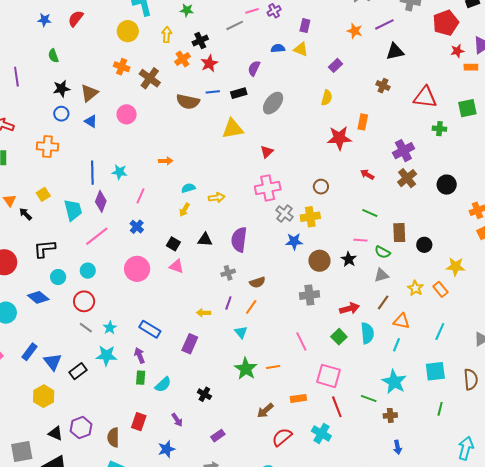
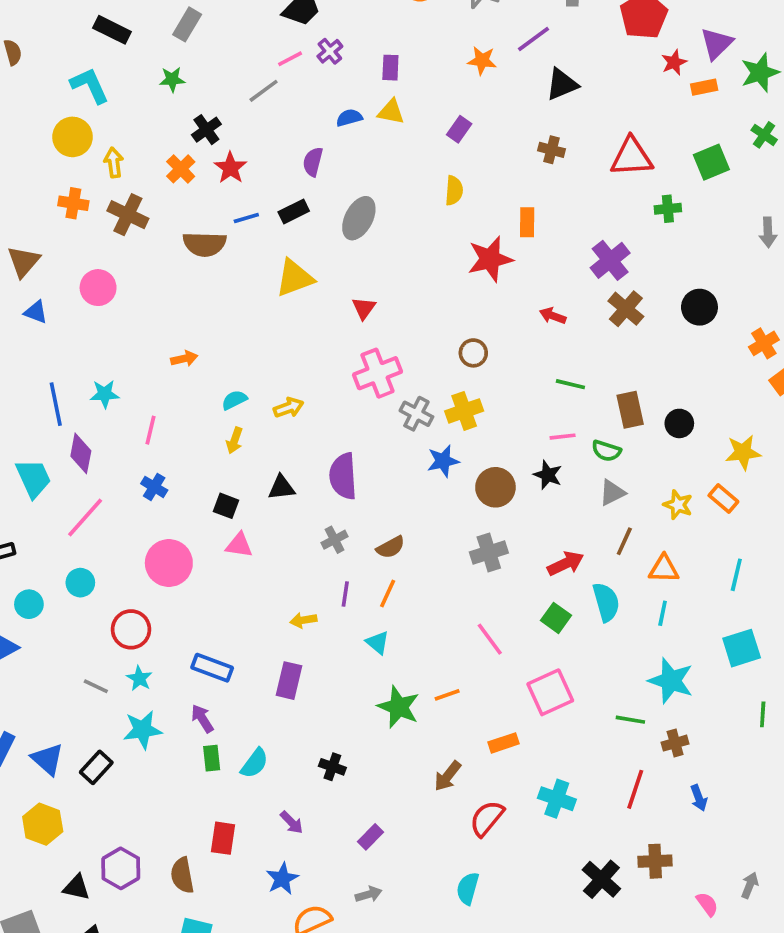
yellow arrow: (167, 35) -> (114, 162), moved
red circle: (84, 301) -> (131, 629), moved
pink square: (328, 376) -> (550, 692), turned -30
red line: (337, 407) -> (635, 789), moved, turned 50

